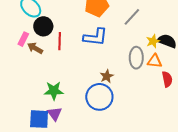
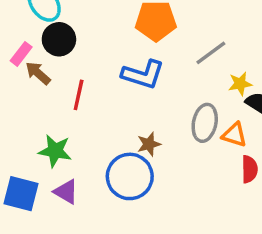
red line: (60, 41) -> (79, 95), moved
yellow star: (153, 41) -> (240, 84), moved
purple triangle: (55, 114) -> (66, 192), moved, turned -35

